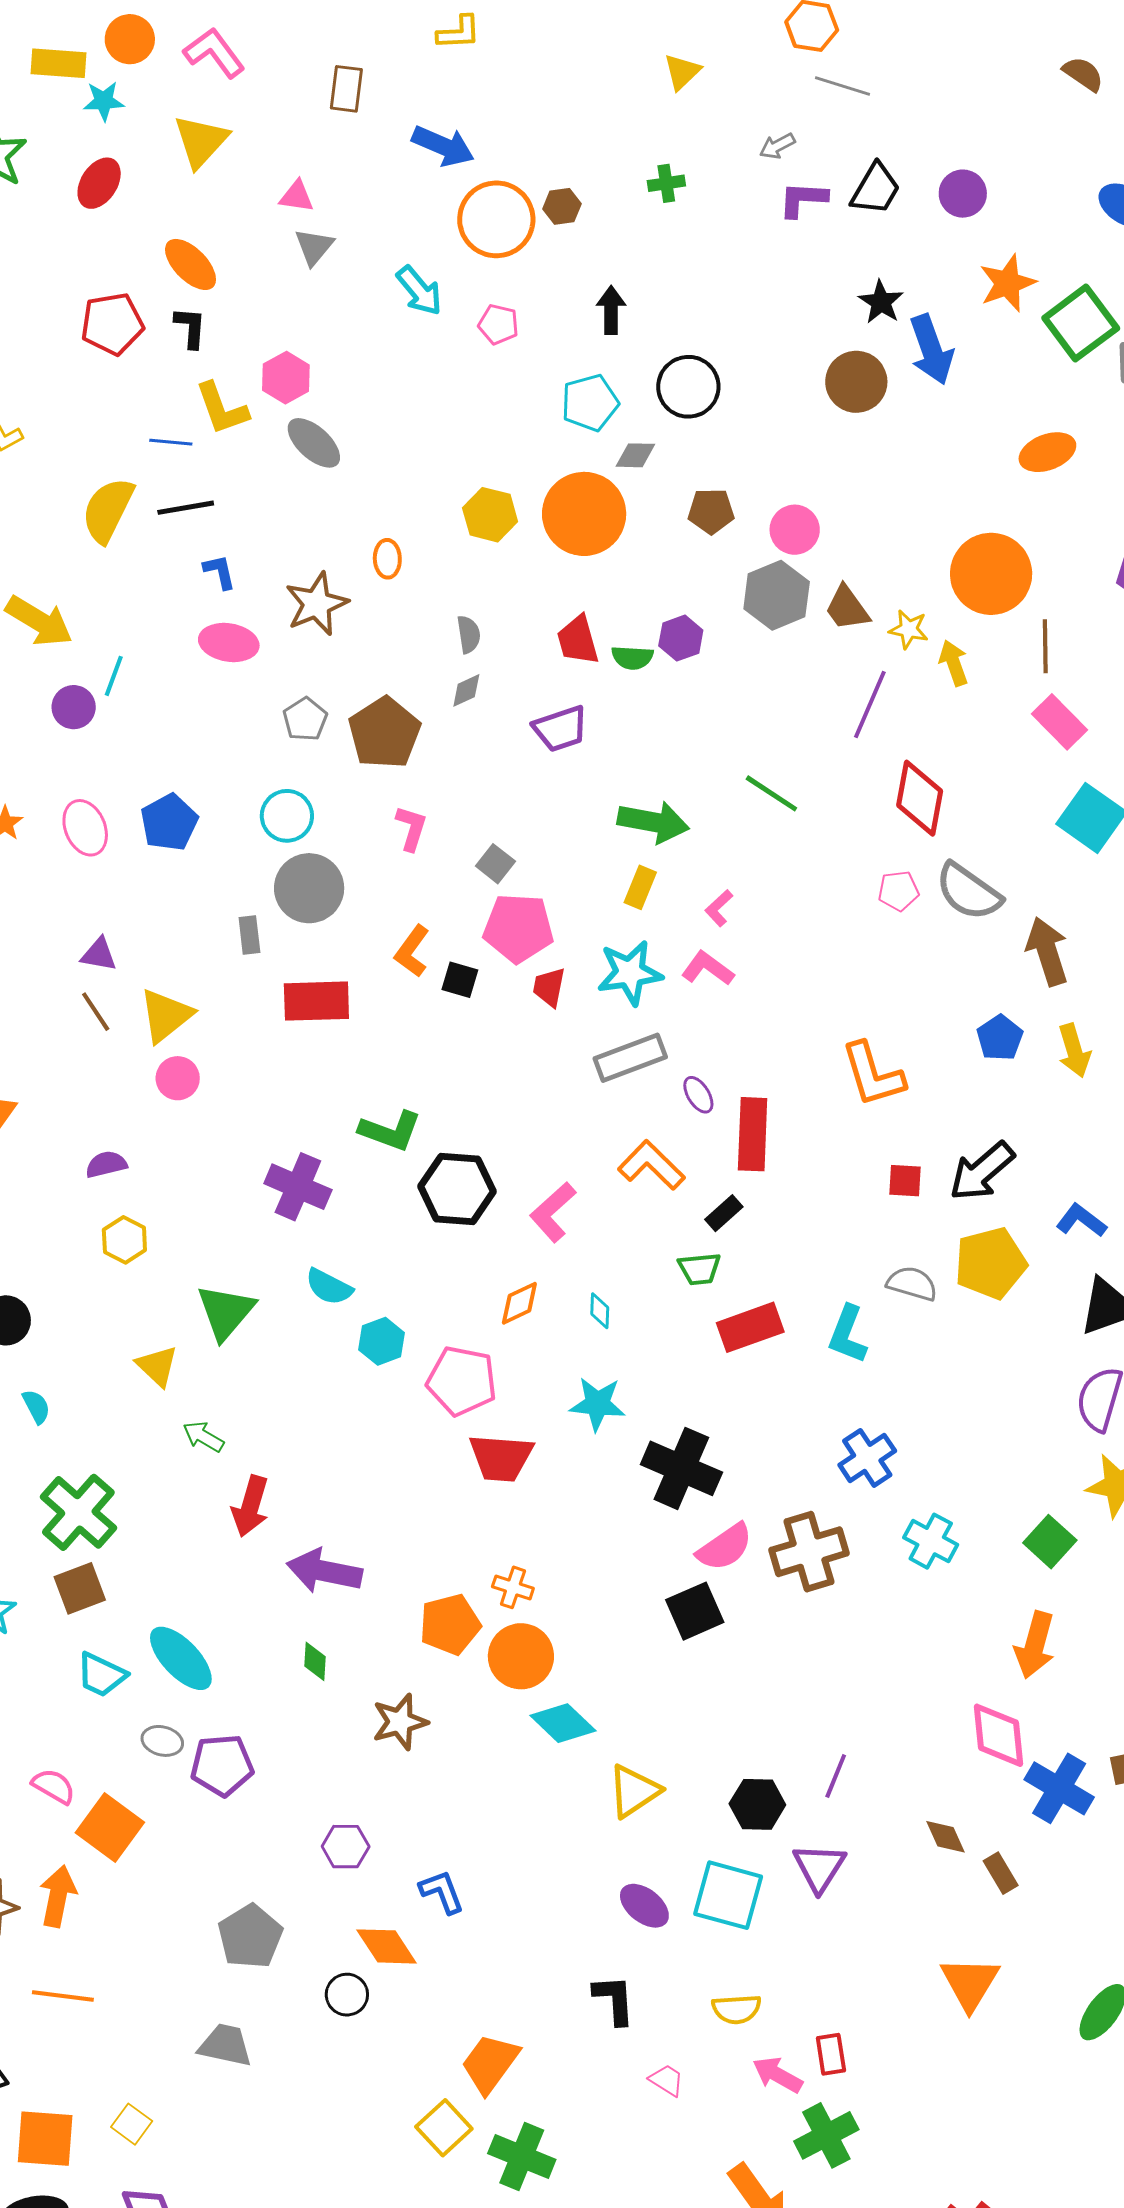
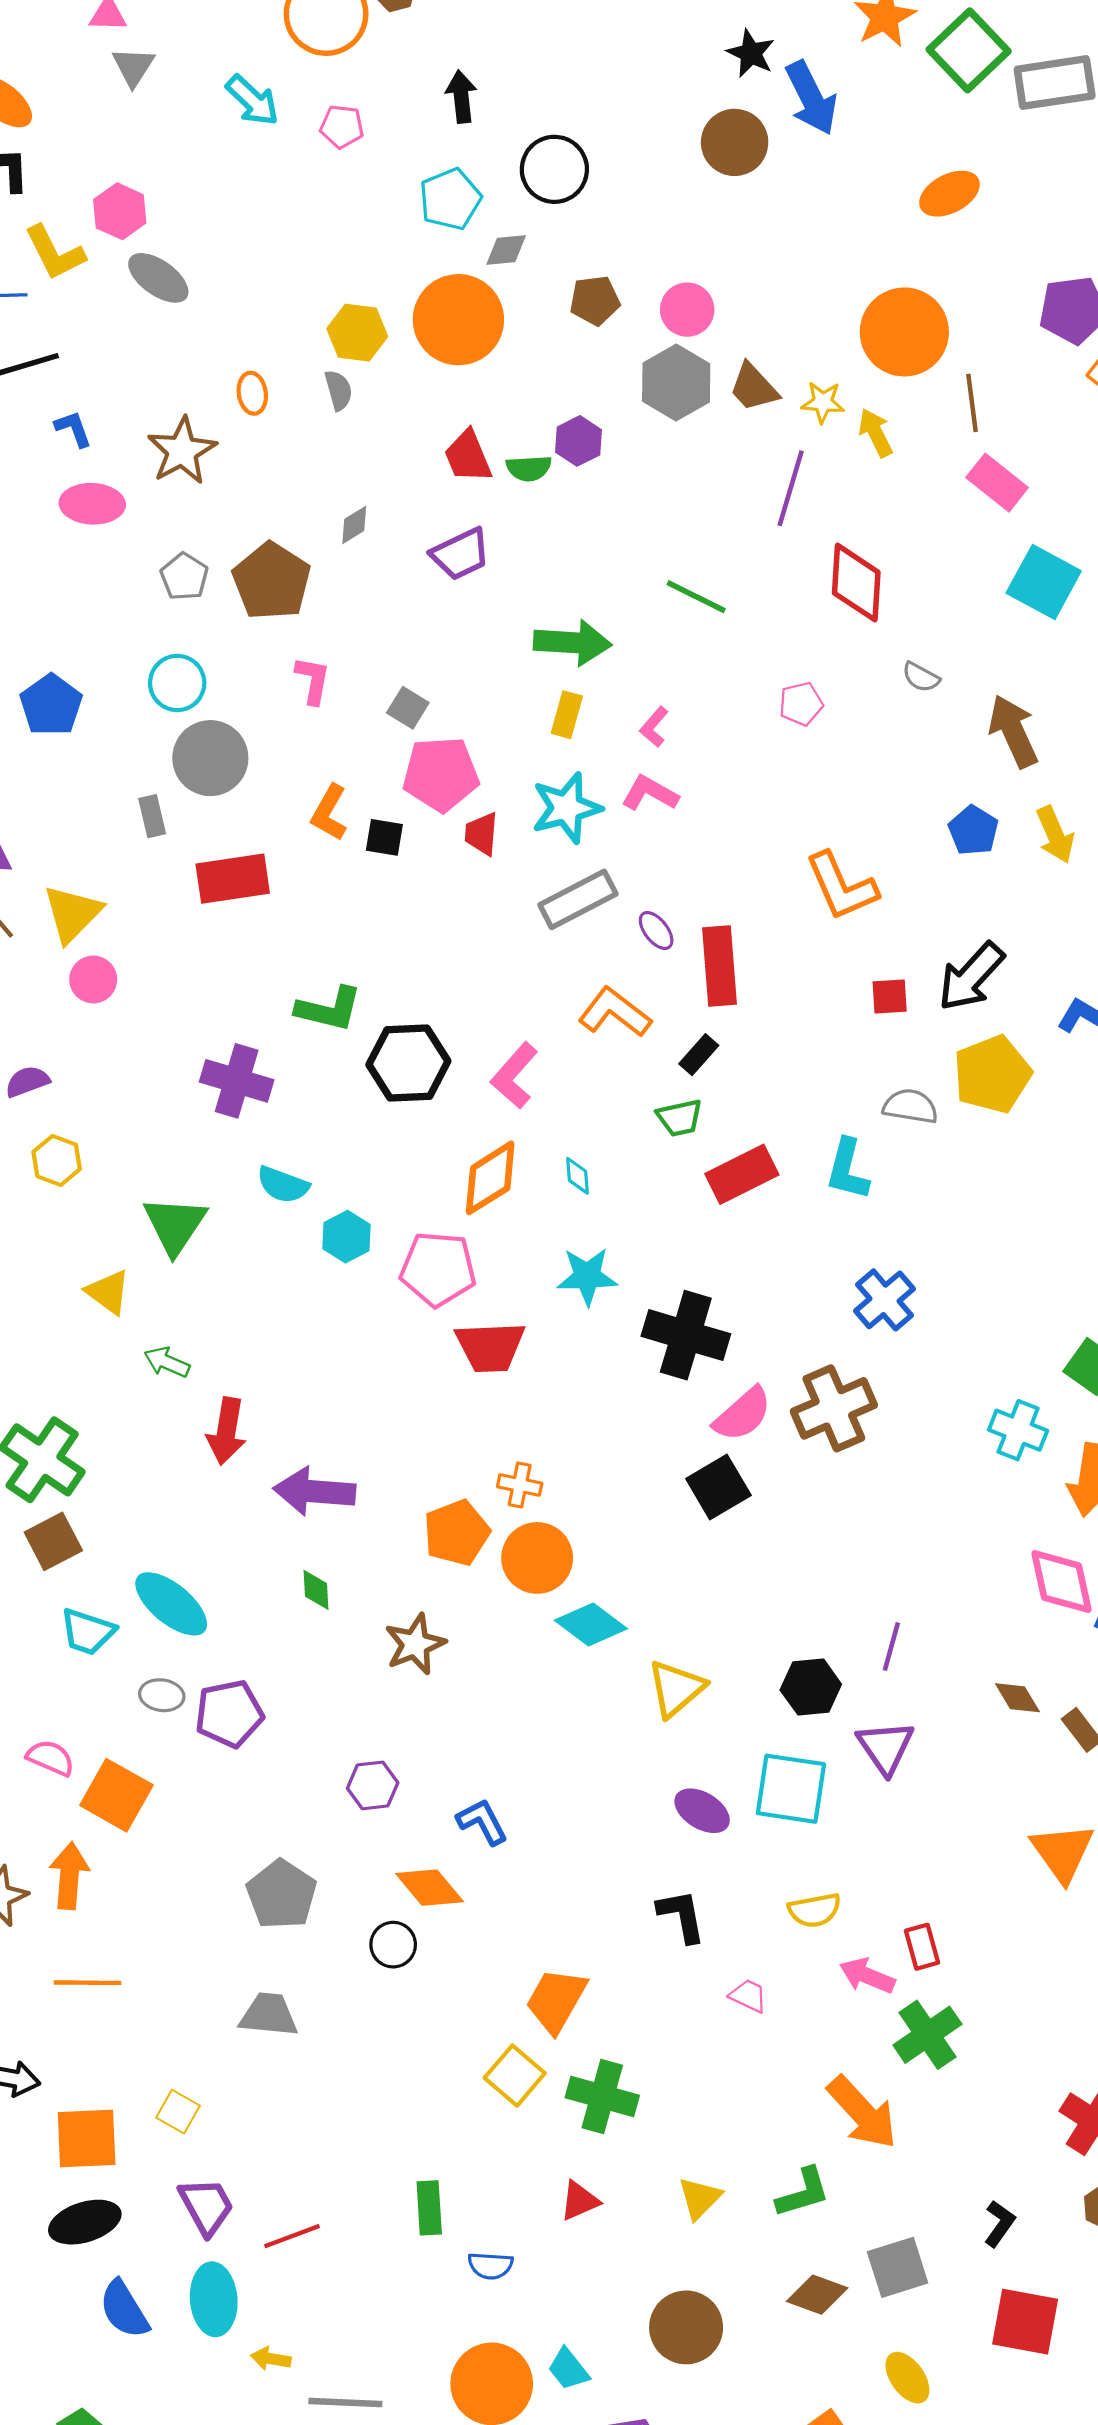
gray semicircle: (469, 634) -> (338, 390), moved
pink pentagon: (898, 891) -> (801, 704), moved
gray semicircle: (968, 892) -> (921, 677), size x0.5
orange diamond: (519, 1303) -> (490, 1178), size x1.5
cyan cross: (931, 1541) -> (1018, 1430), moved

